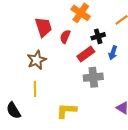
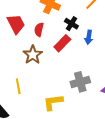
black cross: (98, 36) -> (71, 24), turned -32
brown star: (37, 60) -> (33, 55), moved
gray cross: (93, 77) -> (80, 82), moved

